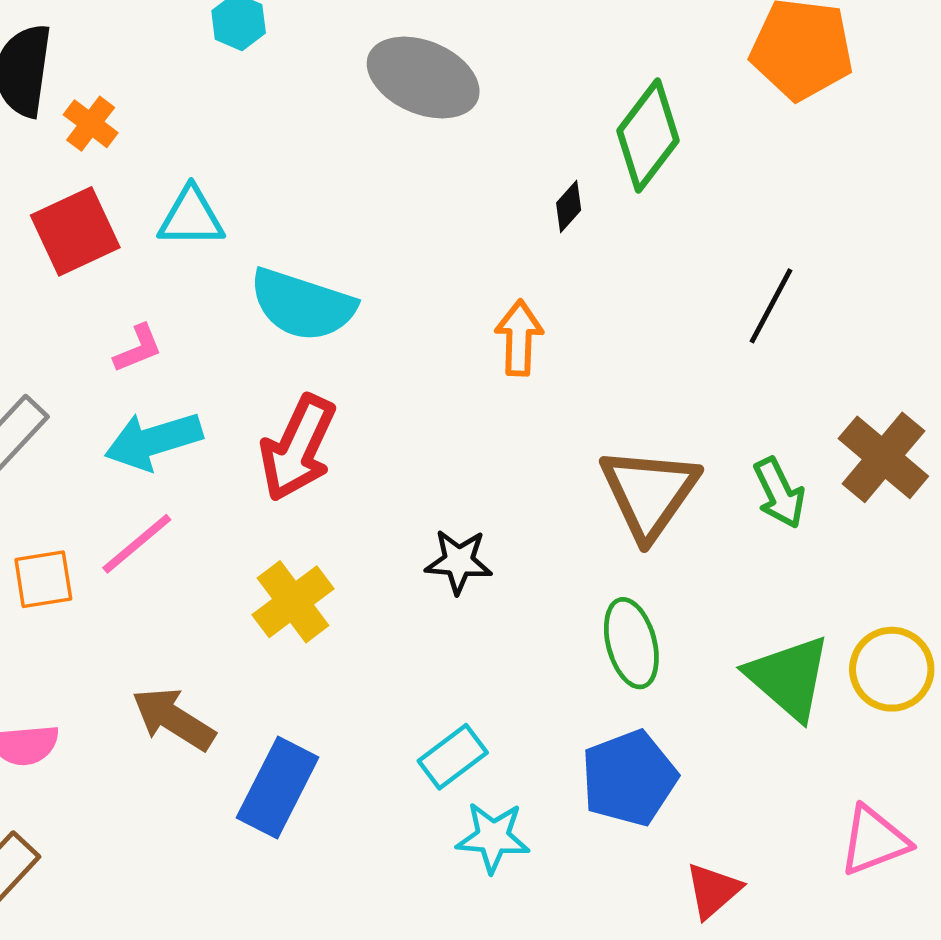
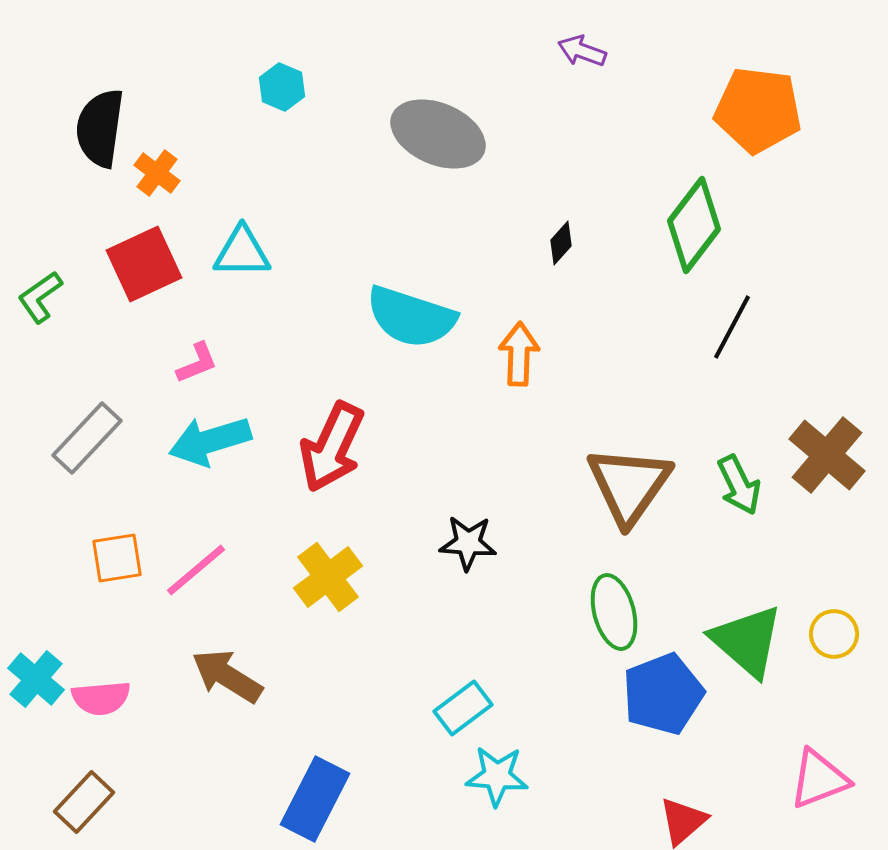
green diamond: (648, 136) -> (694, 225), moved
cyan semicircle: (302, 305) -> (411, 317), moved
pink line: (137, 544) -> (196, 570), moved
yellow circle: (892, 669) -> (834, 634), size x0.7
blue pentagon: (629, 778) -> (663, 694), moved
blue rectangle: (278, 788) -> (315, 799), moved

